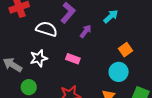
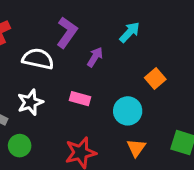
cyan circle: (119, 72) -> (128, 111), moved

